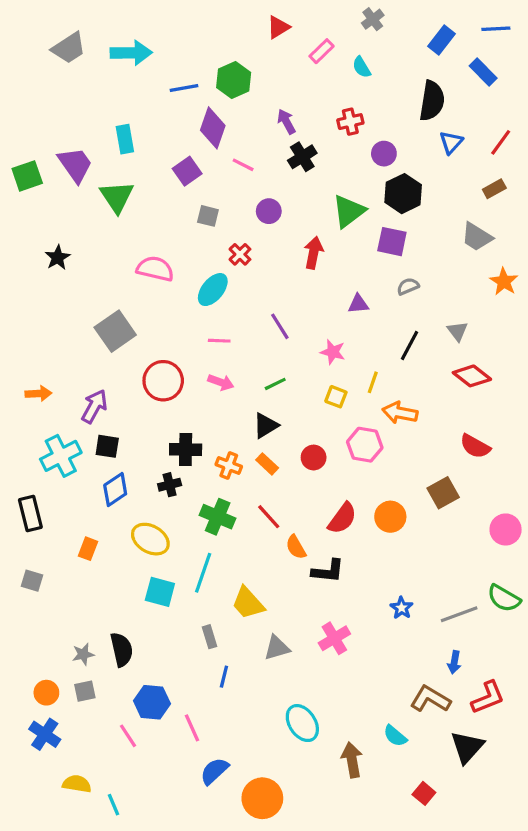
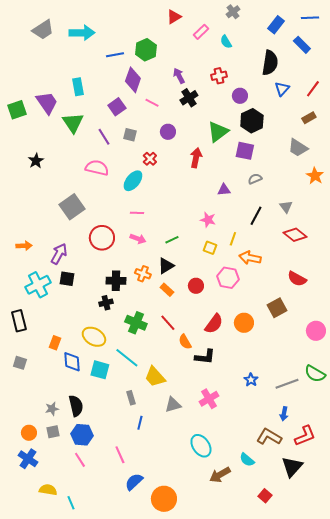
purple line: (280, 326) -> (104, 137), moved
orange cross: (229, 466) -> (143, 274), moved
blue diamond: (115, 490) -> (72, 362), moved, turned -60
cyan line: (203, 573) -> (127, 358), turned -70
blue hexagon: (152, 702) -> (82, 435), moved
cyan ellipse: (302, 723) -> (201, 446), moved
brown arrow: (352, 760) -> (220, 475), turned -110

